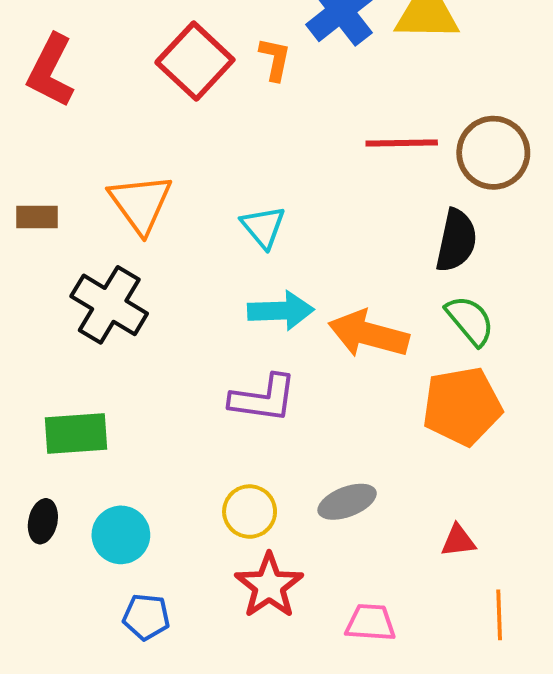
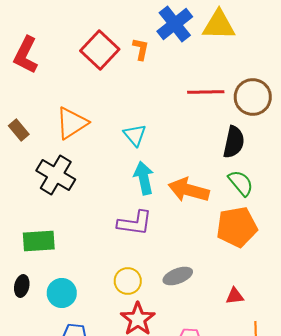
orange triangle: (140, 203) -> (72, 123), turned 33
brown rectangle: (37, 217) -> (19, 130), turned 50
cyan arrow: (281, 311) -> (144, 178), turned -100

